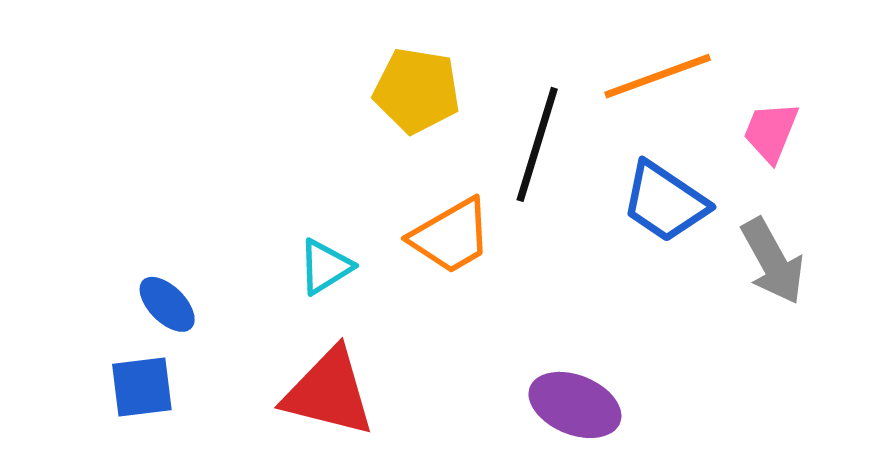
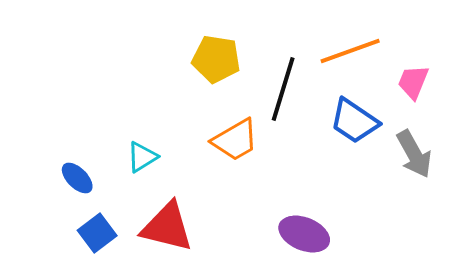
cyan triangle: (325, 267) -> (142, 157), moved
blue square: (142, 387) -> (97, 233), moved, turned -30

